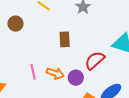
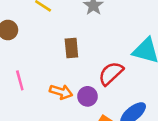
pink line: (33, 72) -> (20, 80), moved

